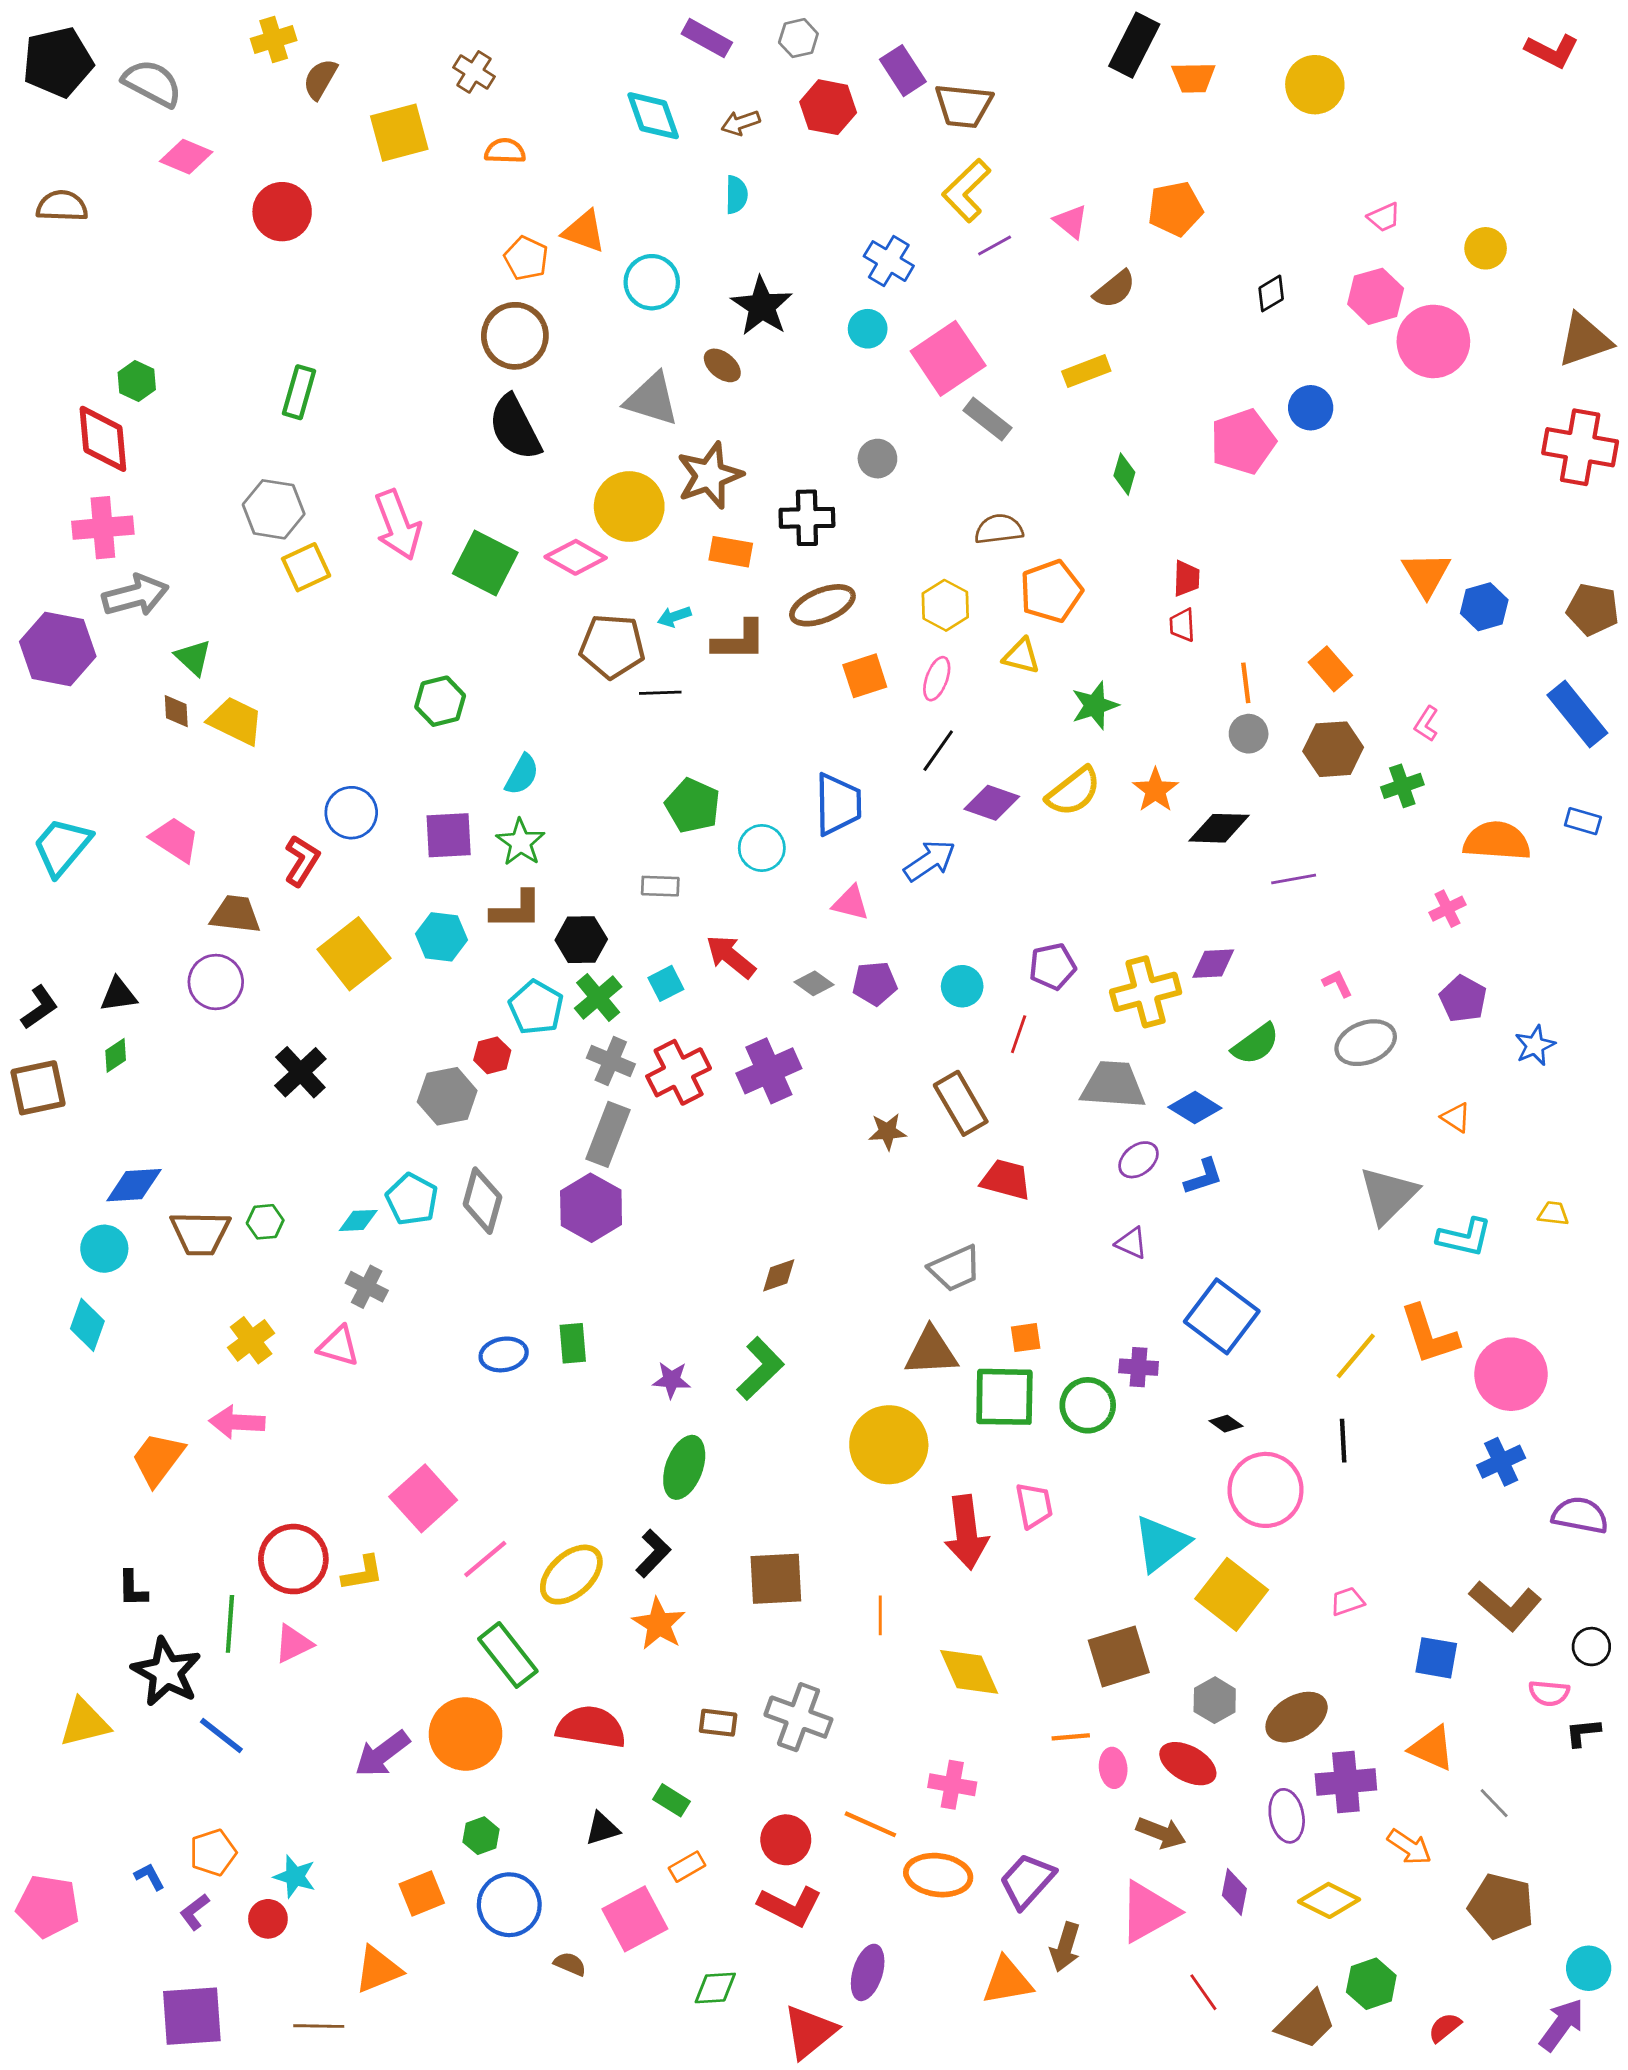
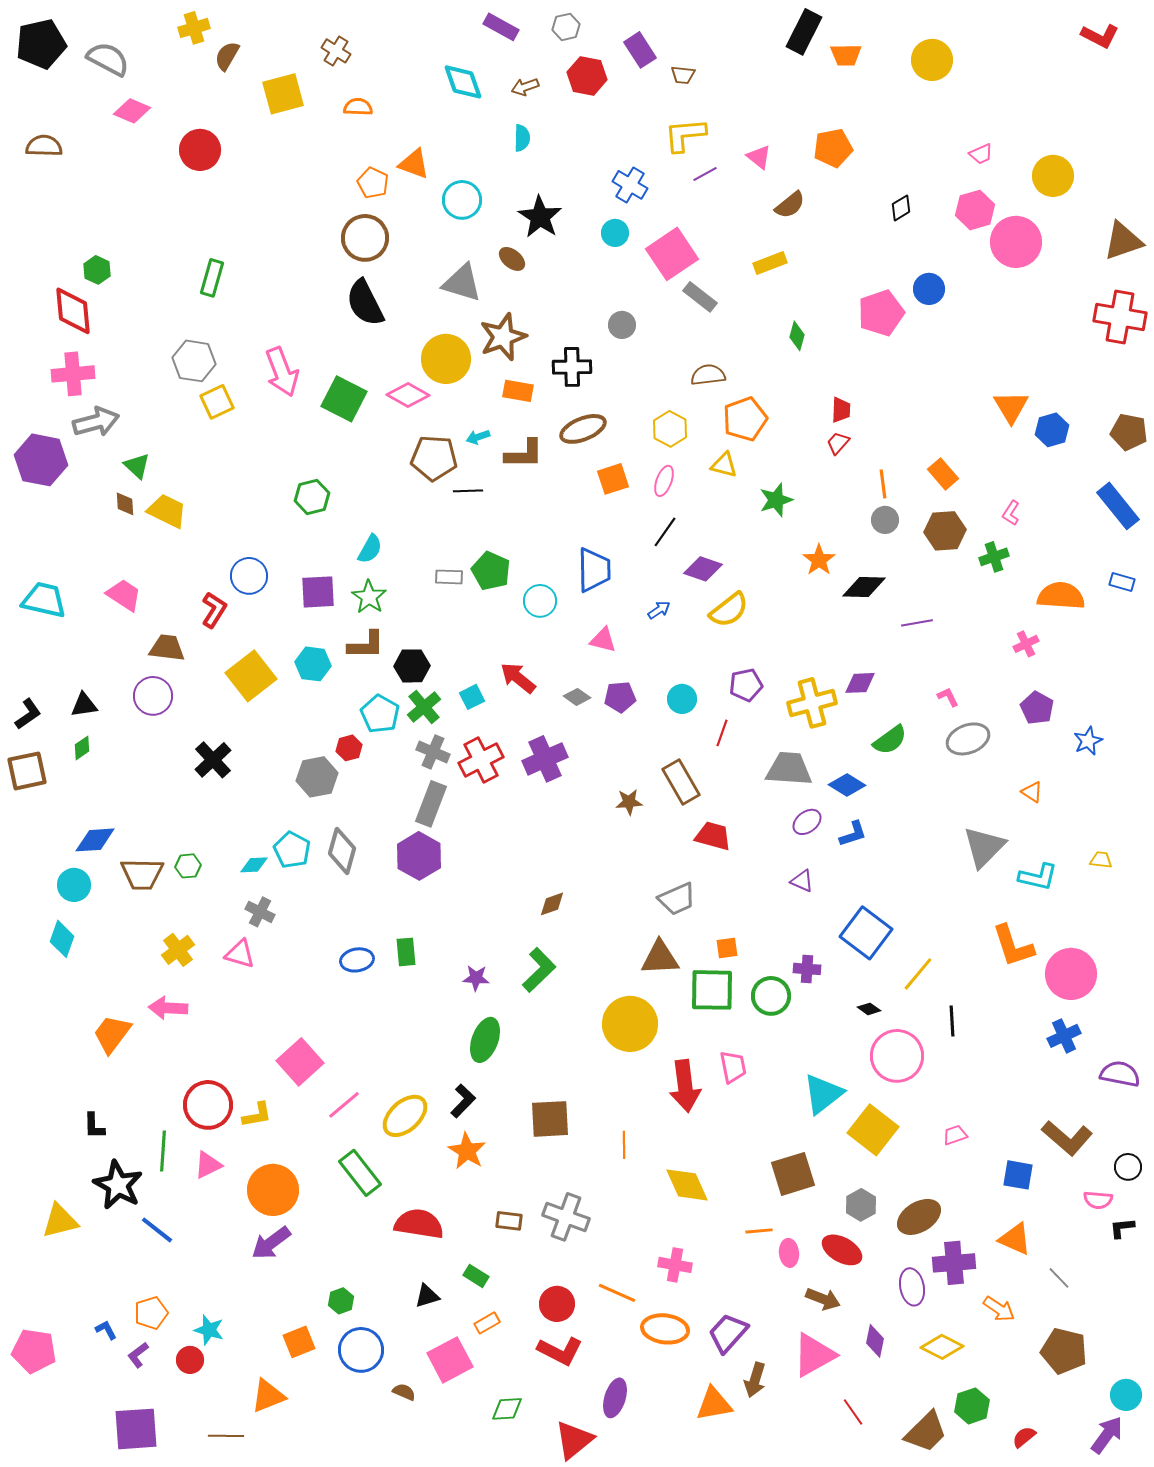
brown trapezoid: (964, 106) -> (683, 75), size x0.6
yellow L-shape: (966, 190) -> (685, 135), turned 39
yellow circle: (1486, 248) -> (1053, 176), size x1.4
red trapezoid: (1182, 625) -> (838, 443), turned 45
yellow semicircle: (1074, 792) -> (729, 610), moved
cyan trapezoid: (62, 847) -> (44, 600), turned 63
blue arrow: (930, 861) -> (659, 610), size x0.6
gray rectangle: (660, 886) -> (449, 577), moved
yellow line: (1356, 1356) -> (918, 974), moved
orange circle: (466, 1734) -> (273, 1190), moved

